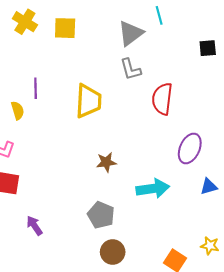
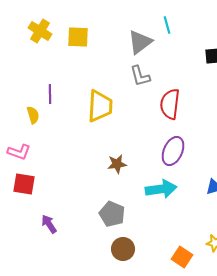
purple ellipse: (190, 148) -> (173, 151), moved

